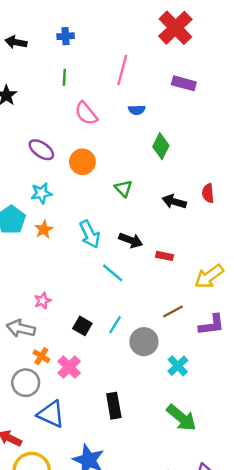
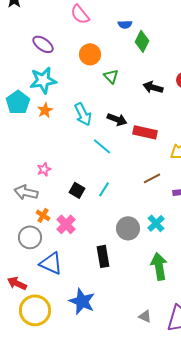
blue semicircle: (137, 110) -> (125, 24), moved
orange circle: (82, 162) -> (90, 54), moved
cyan star: (41, 193) -> (43, 80), size x1.5
red rectangle: (165, 256) -> (145, 132), size x1.6
gray circle: (144, 342) -> (128, 228), moved
green arrow: (181, 418) -> (159, 266), turned -140

